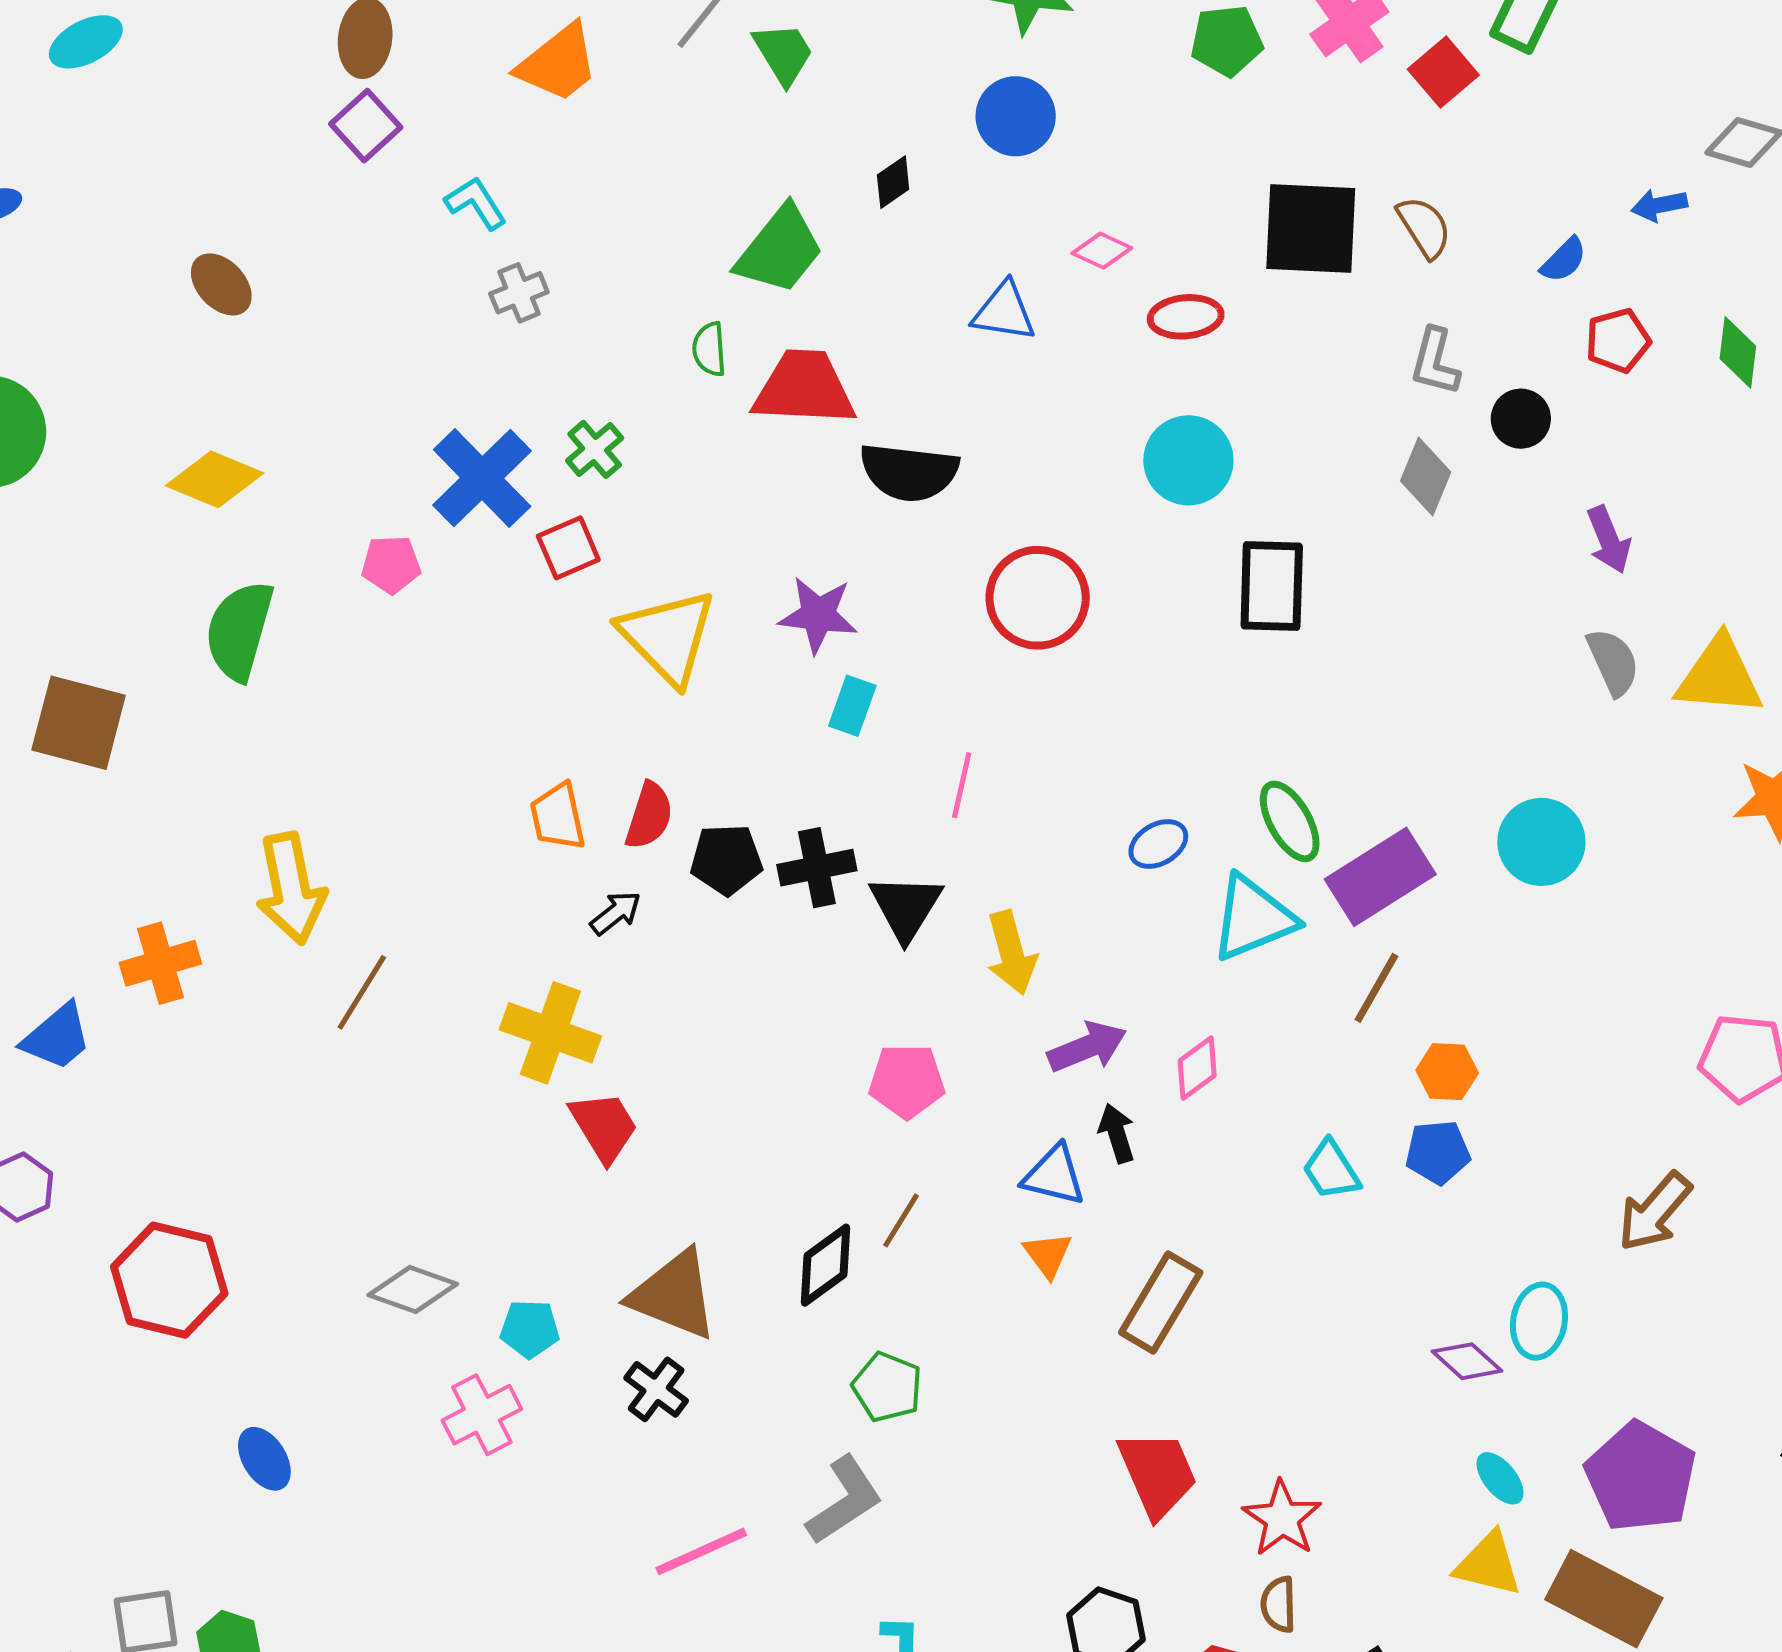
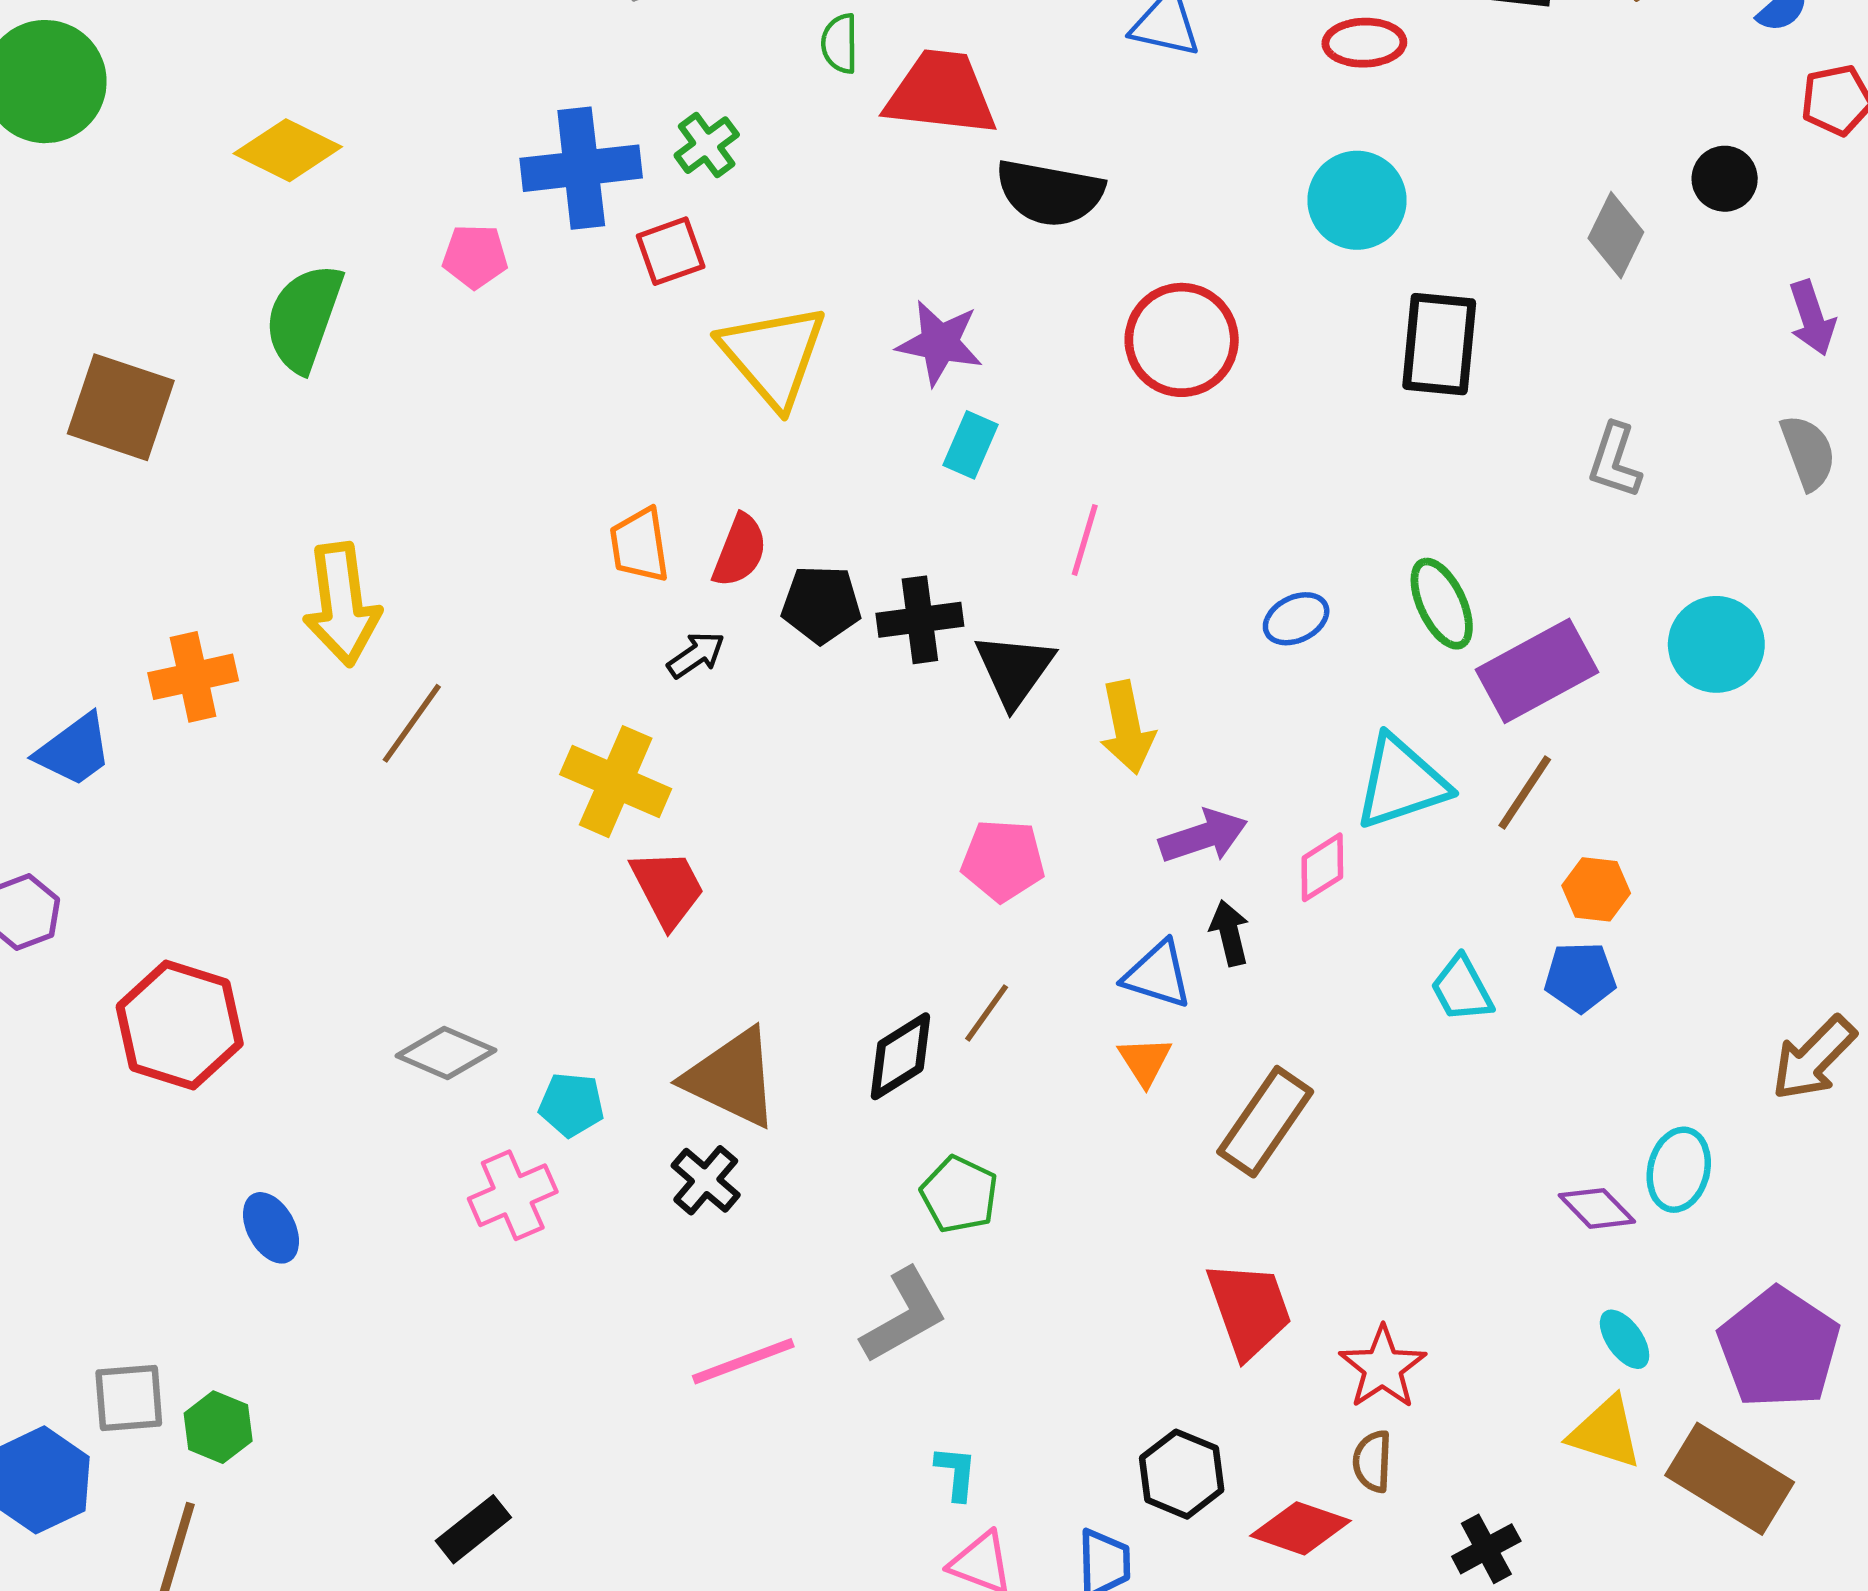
gray L-shape: (1435, 362) -> (1615, 461), moved
blue cross: (482, 478) -> (581, 168), turned 34
cyan triangle: (1253, 918) -> (1401, 782), moved

